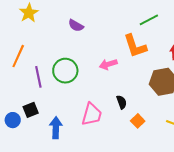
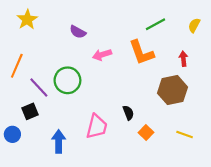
pink arrow: (108, 64) -> (102, 55), moved
purple line: (38, 77) -> (39, 88), turned -30
black square: (31, 110) -> (30, 111), moved

